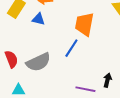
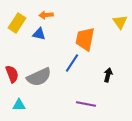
black arrow: (107, 80) -> (108, 75), moved

